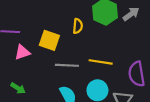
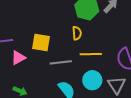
yellow semicircle: (78, 26) -> (77, 33), moved

